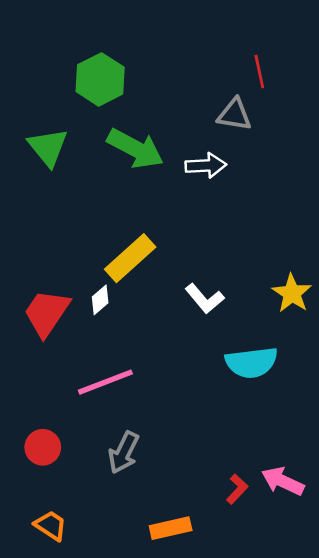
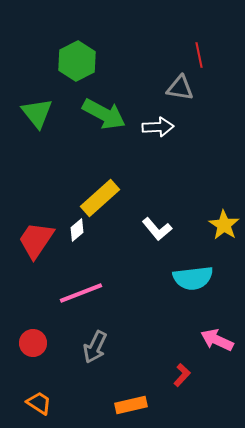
pink arrow: (283, 481) -> (217, 340), moved

